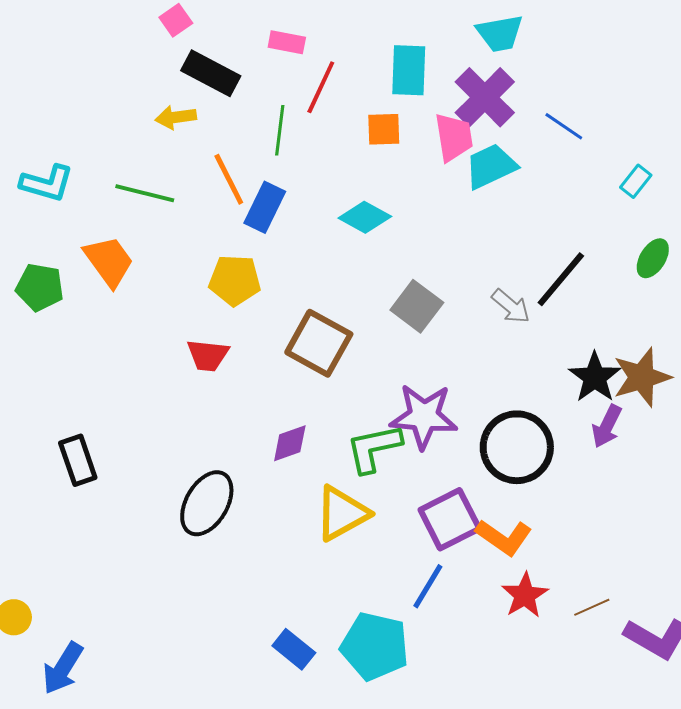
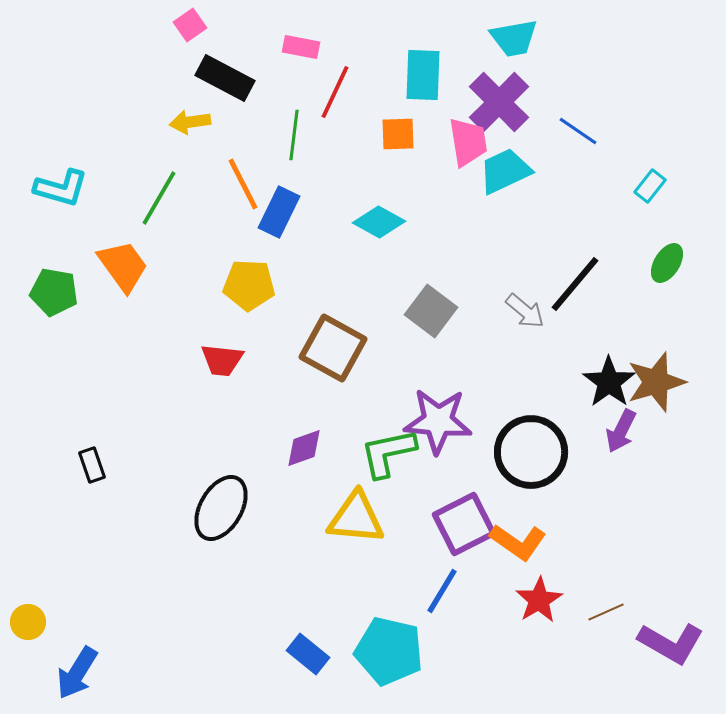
green line: (145, 193) -> (159, 198), turned -74
black rectangle: (78, 460) -> (92, 465), size x0.7
yellow triangle: (342, 513) -> (356, 518), turned 34

